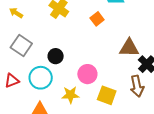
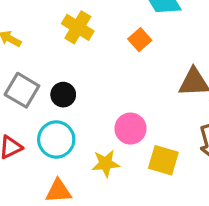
black circle: (56, 56) -> (63, 95), moved

